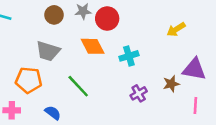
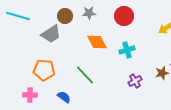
red circle: (107, 19) -> (124, 16), moved
gray trapezoid: (48, 51) -> (51, 34), moved, turned -50

